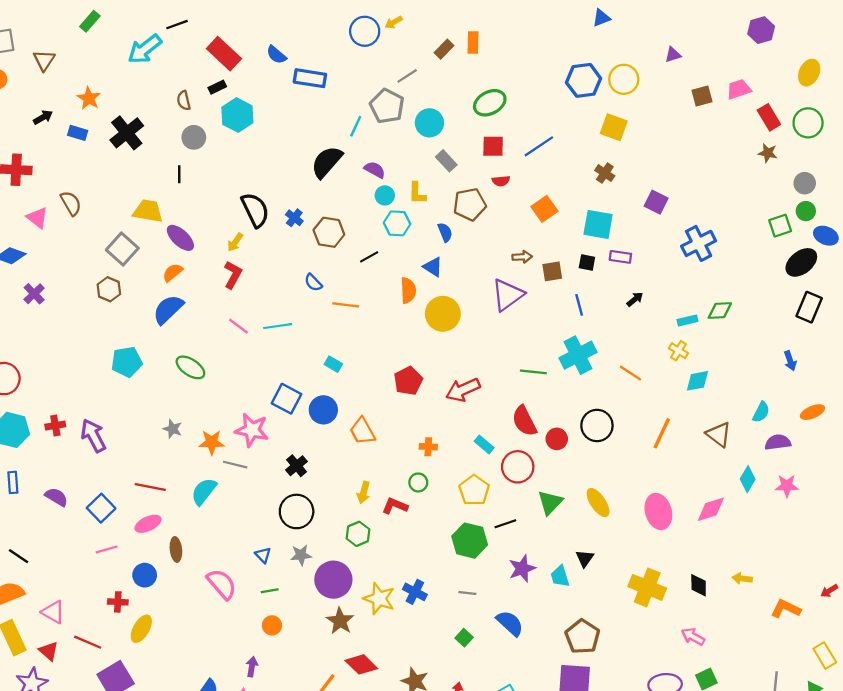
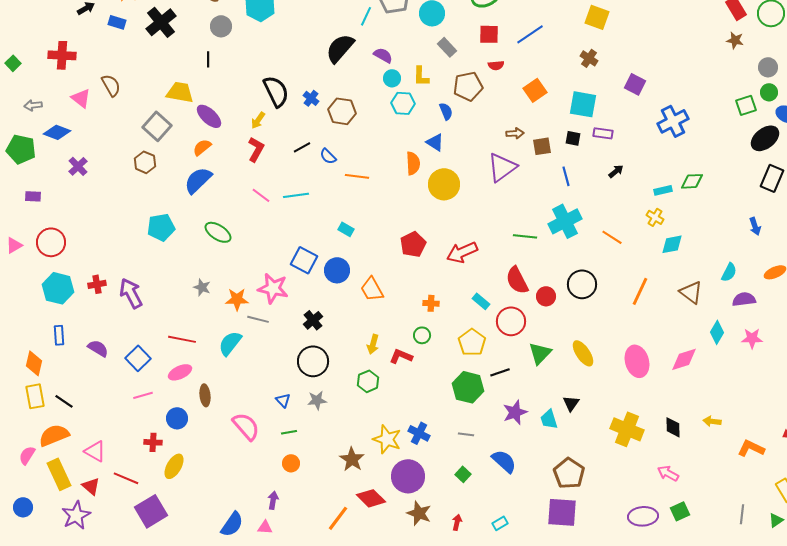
black line: (369, 257) -> (302, 147), moved
purple circle: (333, 580) -> (408, 476), moved

